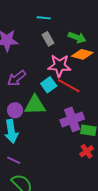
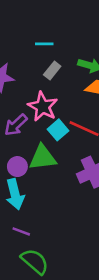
gray rectangle: (48, 39) -> (52, 70), turned 72
pink star: (59, 66) -> (43, 107), moved, turned 30

